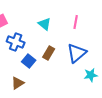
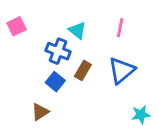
blue cross: (16, 42) -> (58, 51), moved
cyan star: (91, 75) -> (141, 115), moved

